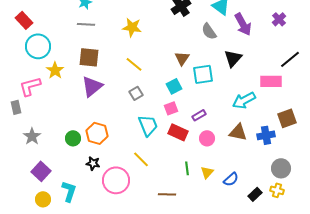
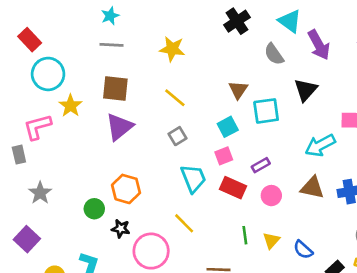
green circle: (73, 138) -> (94, 209), moved
purple square: (41, 171) -> (27, 239), moved
blue semicircle: (231, 179) -> (303, 250), turned 84

